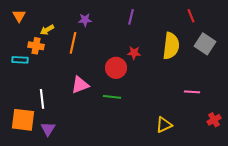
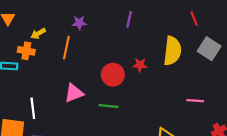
red star: (134, 53) -> (140, 65), moved

